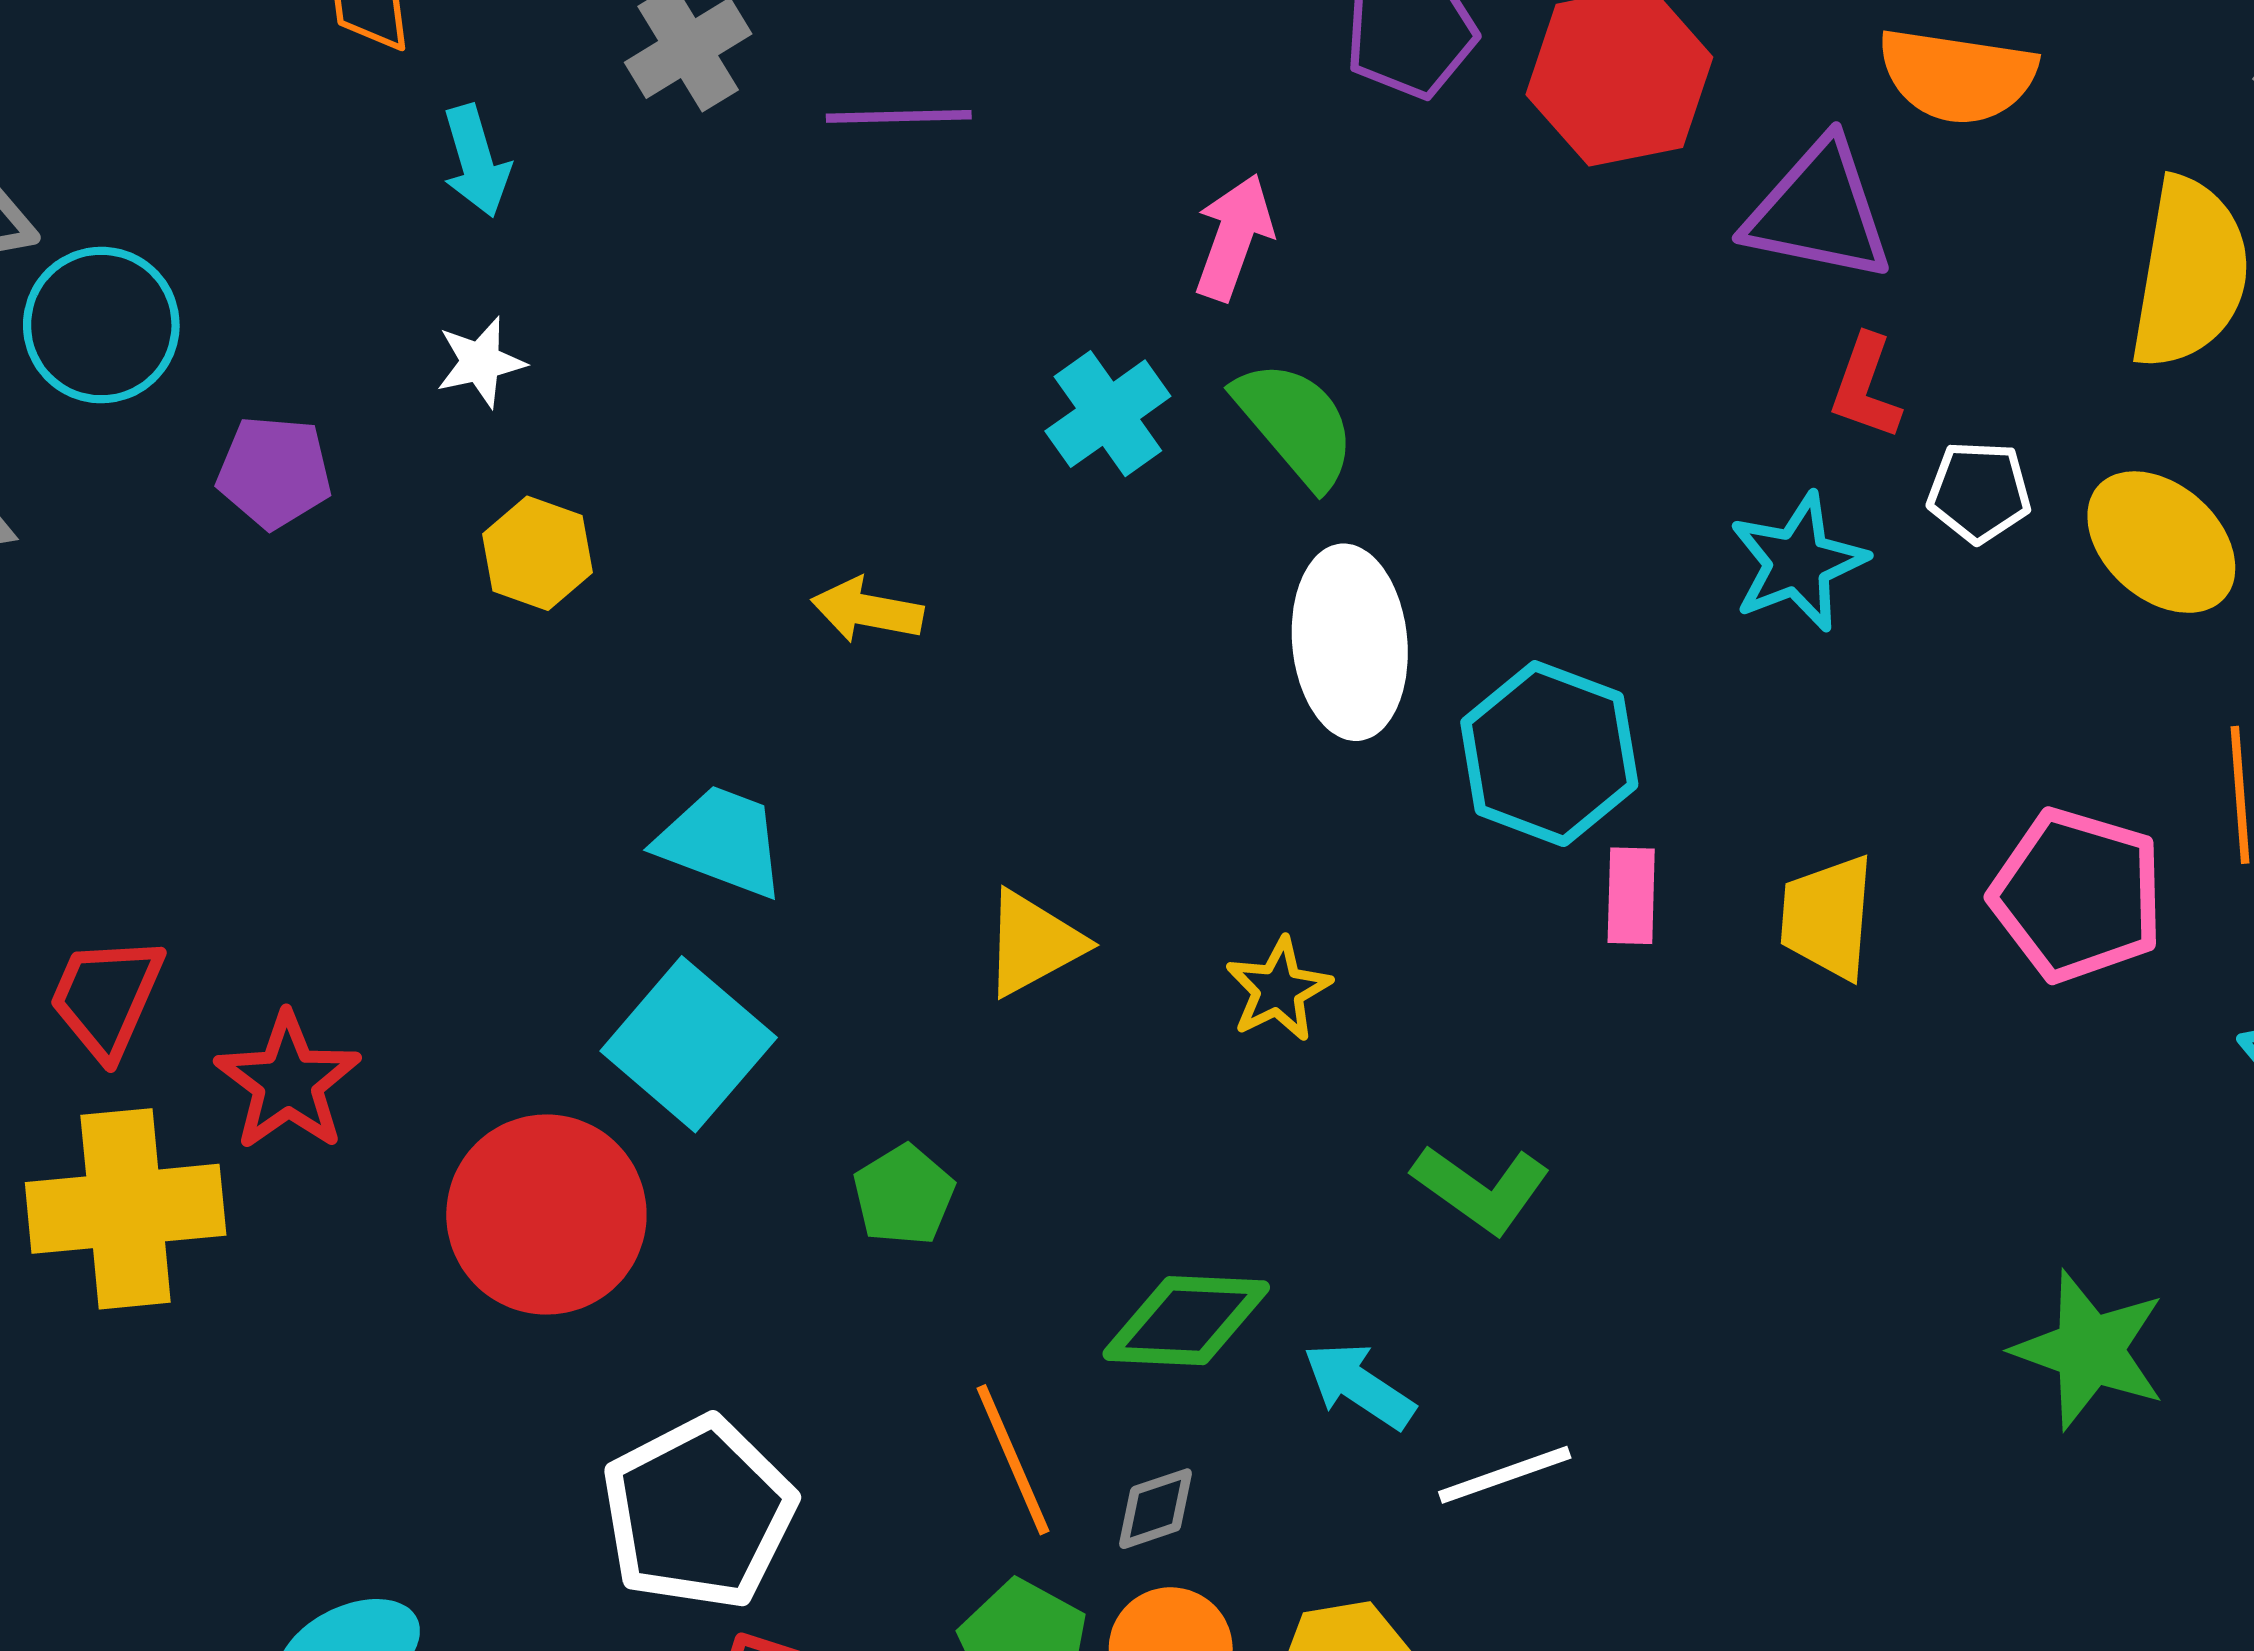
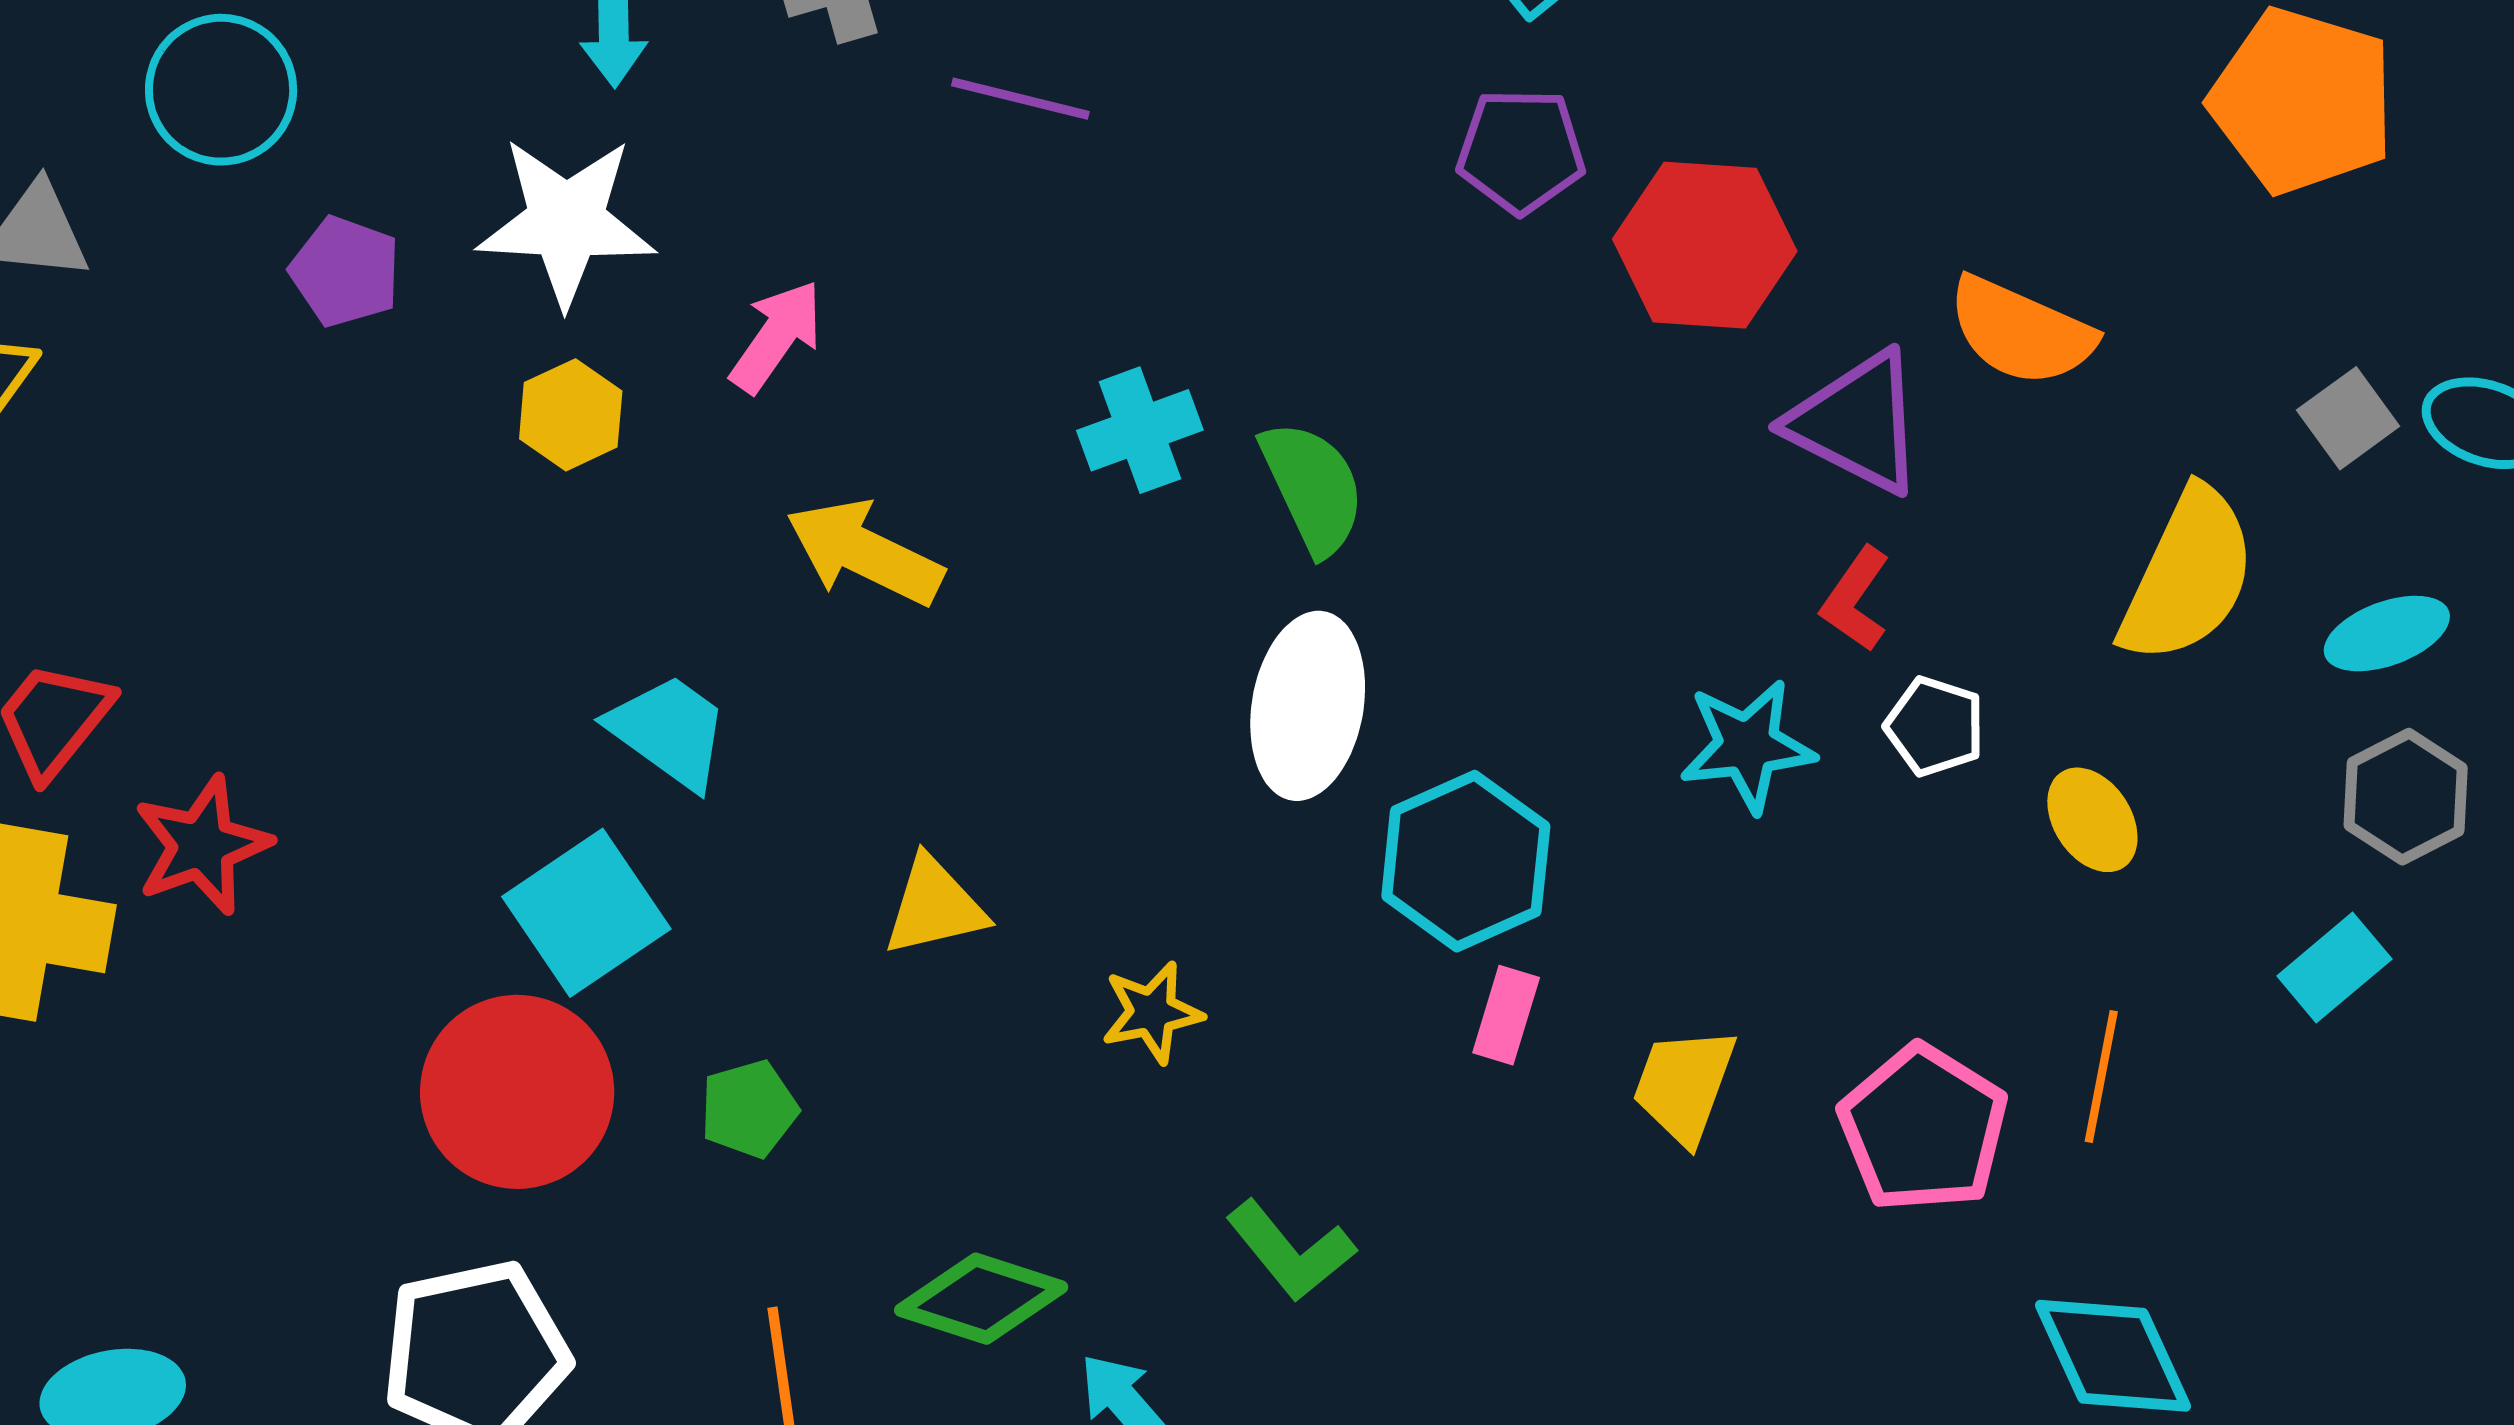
pink arrow: (1234, 237) -> (776, 336), moved
white star: (480, 362) -> (566, 221), size x2.0
yellow ellipse: (2161, 542) -> (2092, 820), size x0.7
yellow arrow: (867, 610) -> (865, 553), size x1.5
red circle: (546, 1215) -> (517, 1092), moved

